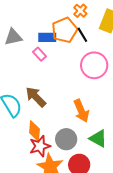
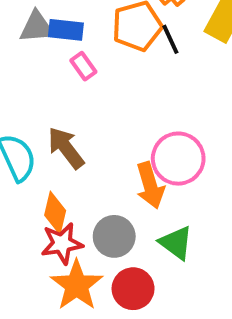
blue rectangle: (47, 37) -> (66, 30), moved
pink circle: (94, 65) -> (178, 159), moved

